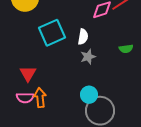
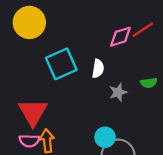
gray star: (88, 57) -> (118, 92), moved
red triangle: (28, 74) -> (33, 112), size x1.5

